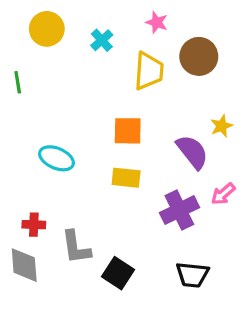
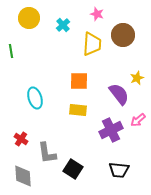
cyan ellipse: (56, 158) -> (35, 98), turned 50
red cross: (34, 225) -> (21, 139), turned 32
gray diamond: (24, 265) -> (23, 176), moved

